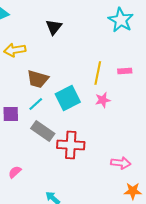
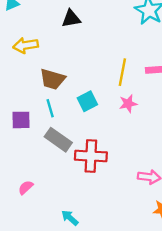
black triangle: (54, 27) -> (71, 19), turned 42
cyan square: (68, 98) -> (87, 101), size x0.7
cyan line: (36, 104) -> (50, 108), turned -63

